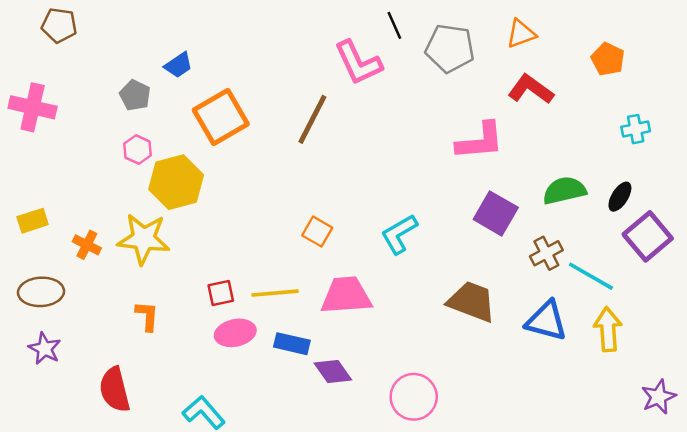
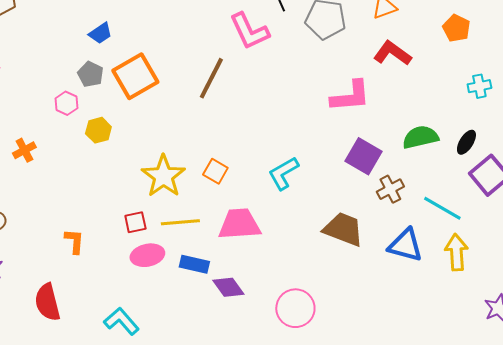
gray pentagon: (135, 95) -> (90, 74), moved
yellow hexagon: (176, 182) -> (98, 130), size x0.6
yellow star: (144, 239) -> (163, 176), moved, turned 30
orange cross: (87, 245) -> (24, 150), moved, turned 35
brown cross: (546, 253) -> (390, 189), moved

